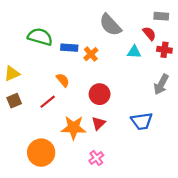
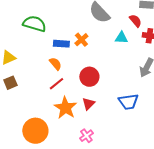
blue rectangle: (69, 48) -> (61, 44), moved
red line: (48, 102) -> (56, 84), moved
orange star: (74, 128) -> (65, 108), turned 30

